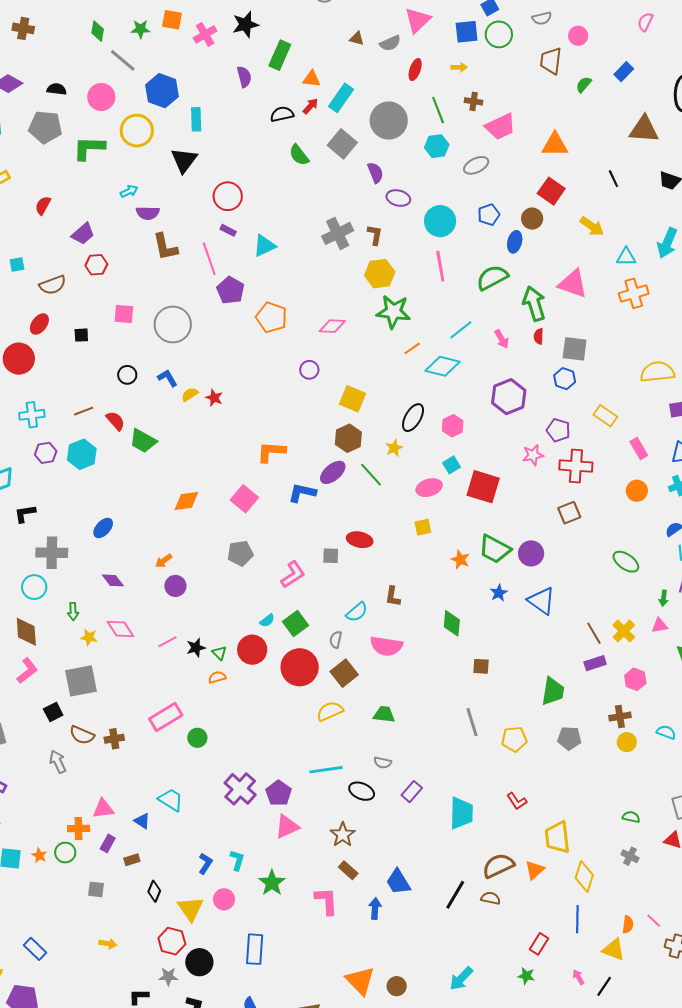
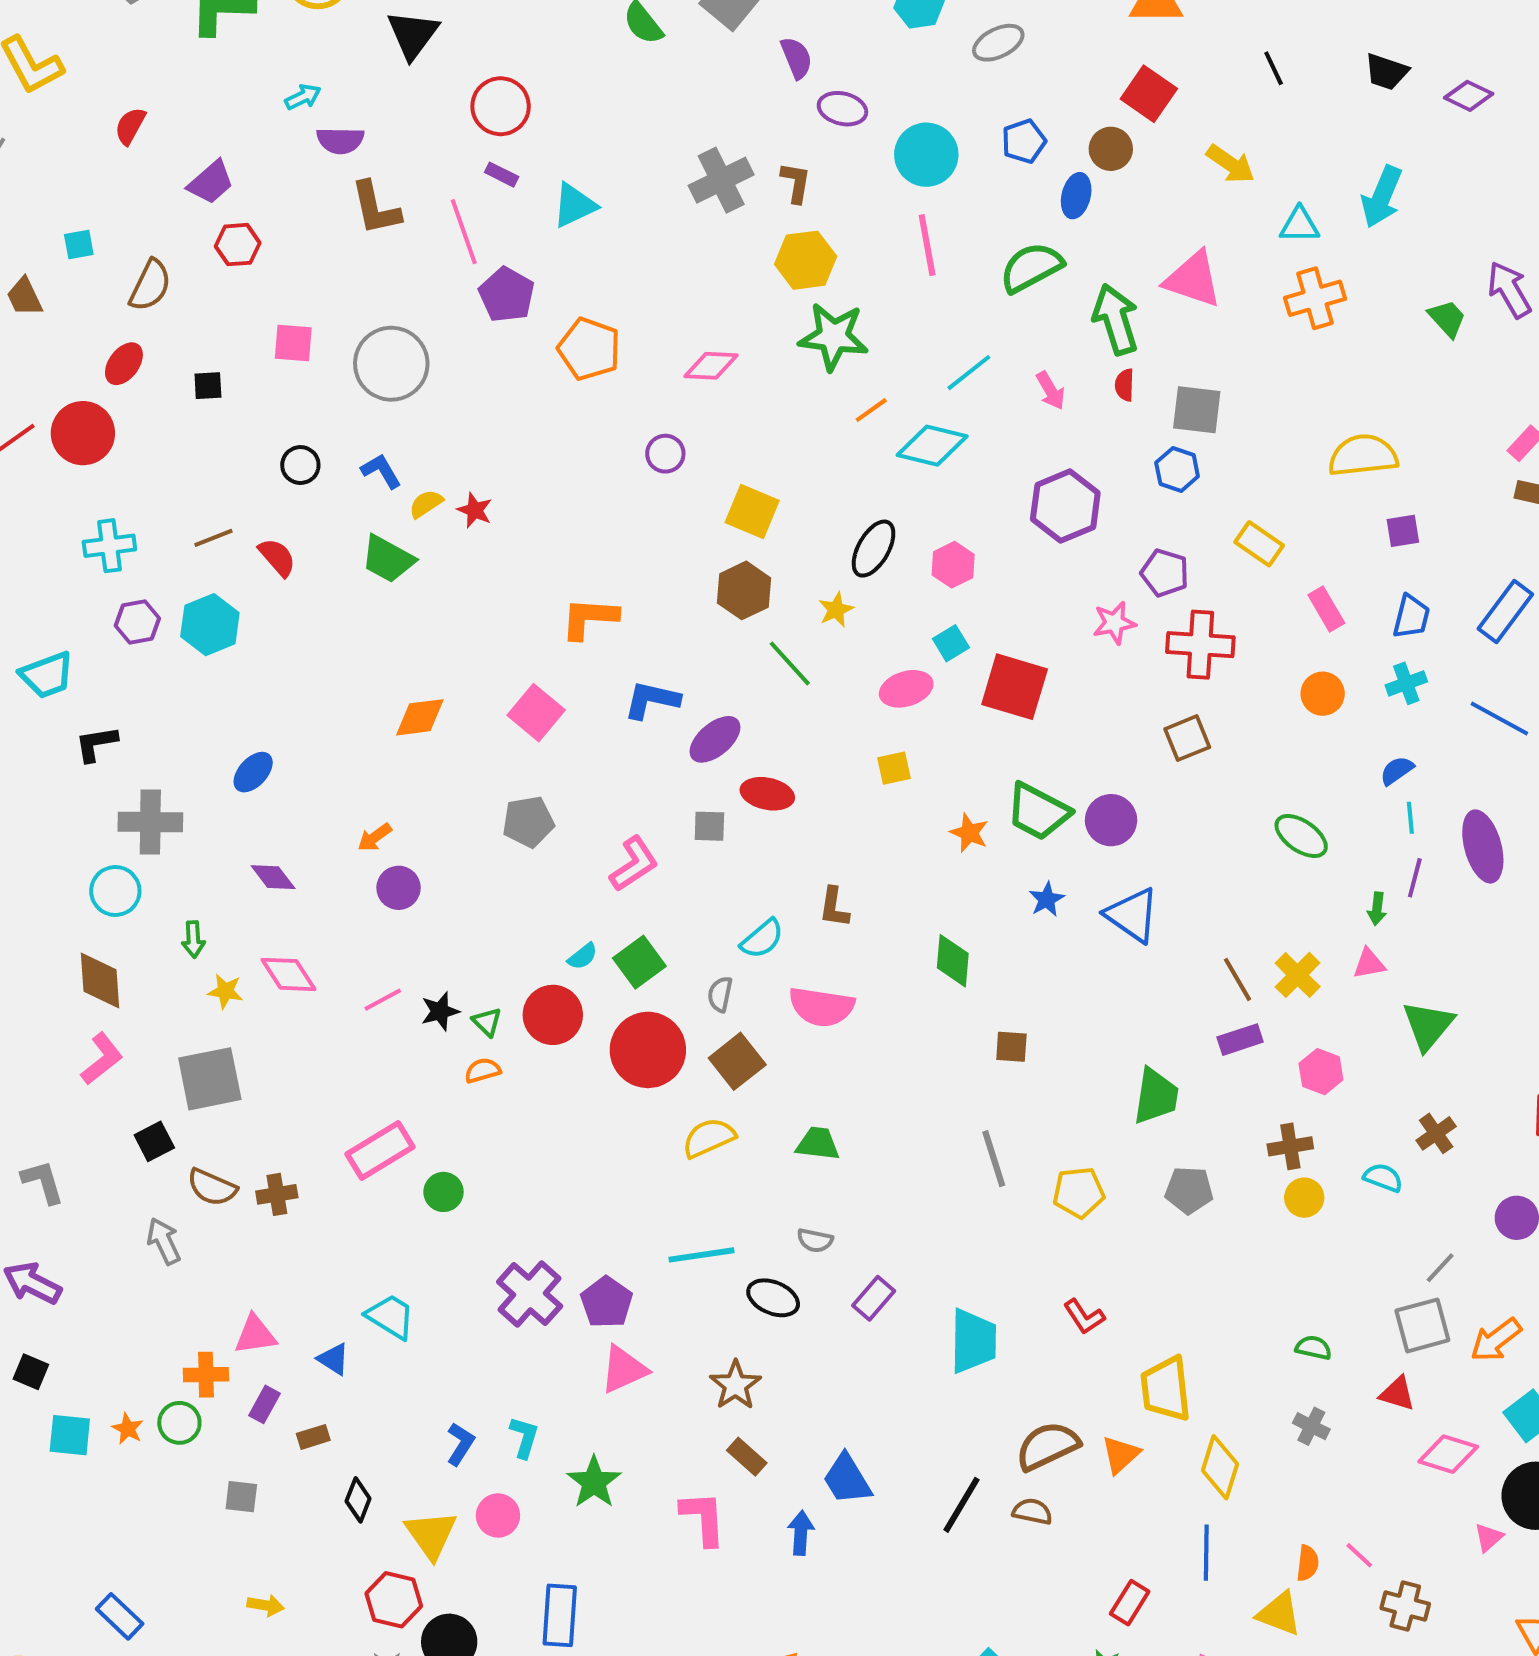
brown semicircle: (53, 285) -> (150, 285), turned -44
green trapezoid: (143, 441) -> (388, 559), moved
purple ellipse: (333, 472) -> (715, 739), moved

